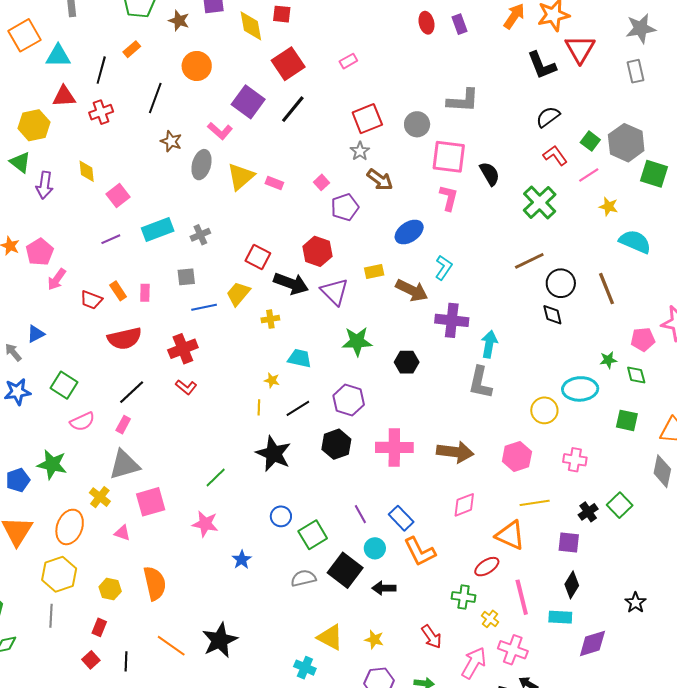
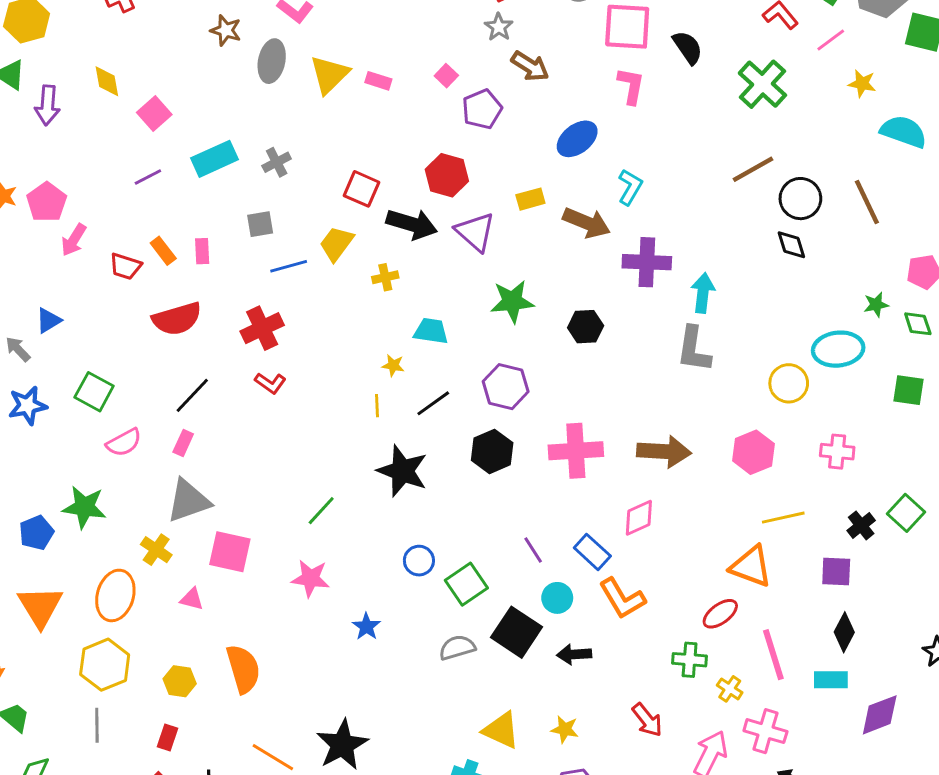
pink square: (151, 502) -> (230, 552), turned 32
pink diamond: (464, 505) -> (639, 518), moved

